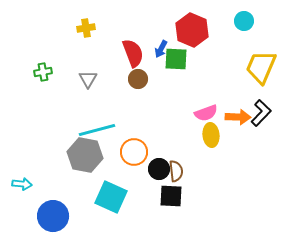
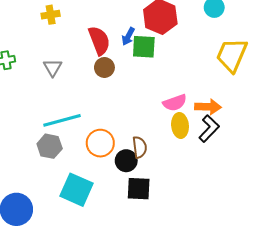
black L-shape: (261, 113) -> (209, 129), moved
gray hexagon: (85, 155) -> (50, 146), size x0.7
brown semicircle: (176, 171) -> (140, 147), moved

